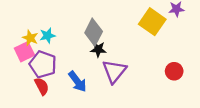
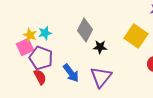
yellow square: (152, 22) -> (136, 36), moved
black star: (98, 49) -> (100, 47), moved
purple triangle: (114, 71) -> (101, 77), moved

